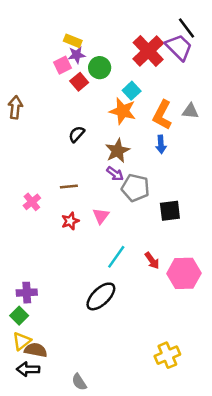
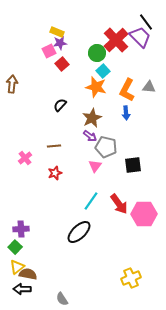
green circle: (100, 68) -> (97, 53), moved
pink triangle: (101, 216) -> (95, 166), moved
red arrow: (152, 261) -> (119, 204), size x1.5

